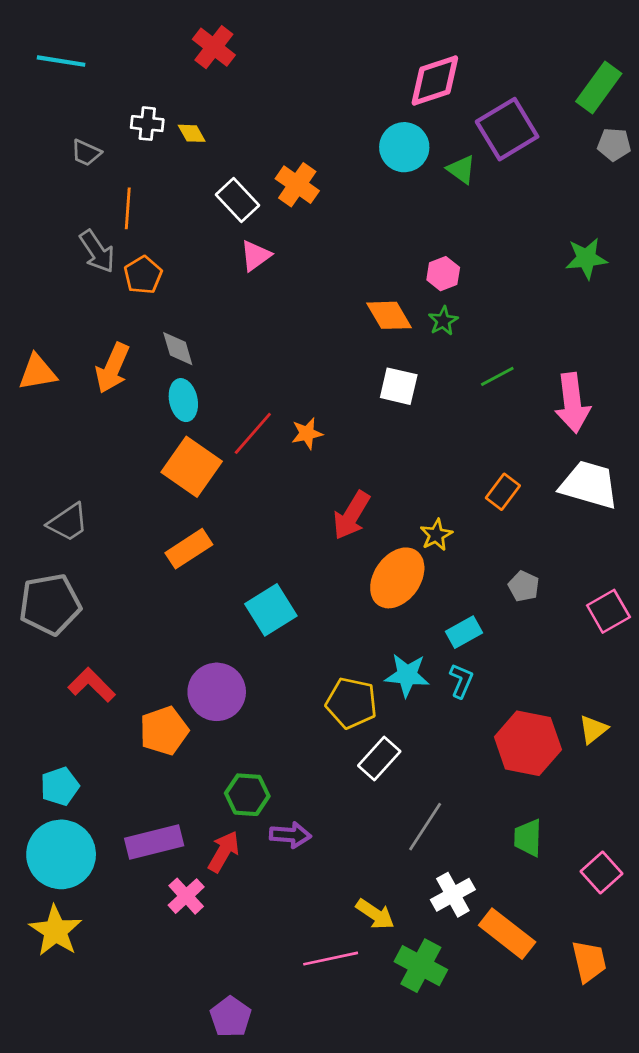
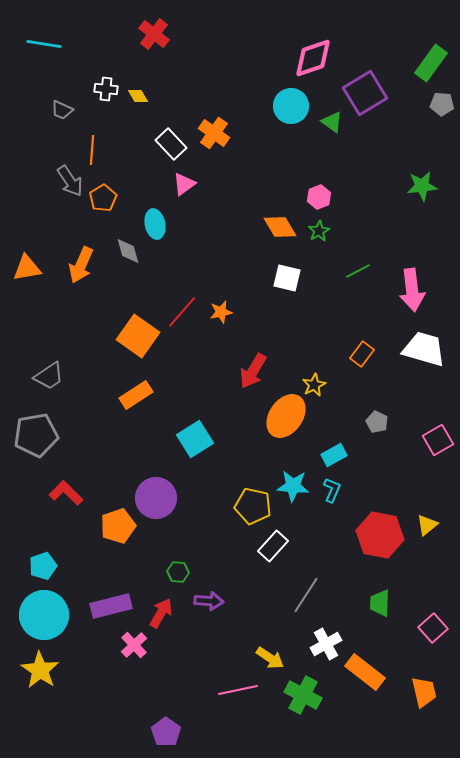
cyan ellipse: (183, 400) -> (155, 224), moved
green hexagon: (247, 795) -> (178, 572), size x0.7

